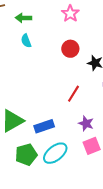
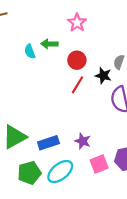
green arrow: (23, 18) -> (49, 44), moved
red line: (74, 94) -> (77, 85), moved
purple star: (86, 123) -> (83, 141), moved

